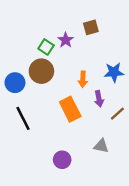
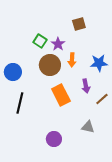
purple star: (66, 40) -> (58, 44), moved
brown circle: (41, 71) -> (50, 65), moved
orange arrow: (83, 79) -> (72, 60), moved
black line: (23, 118) -> (20, 103), turned 40

